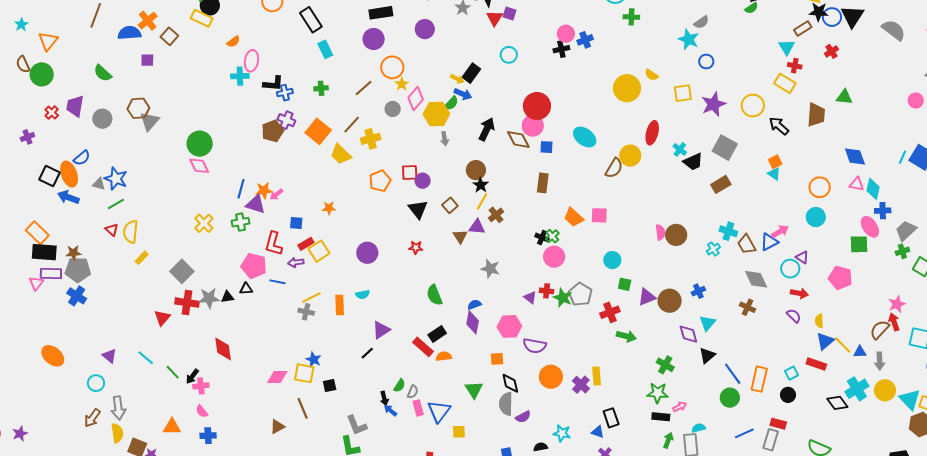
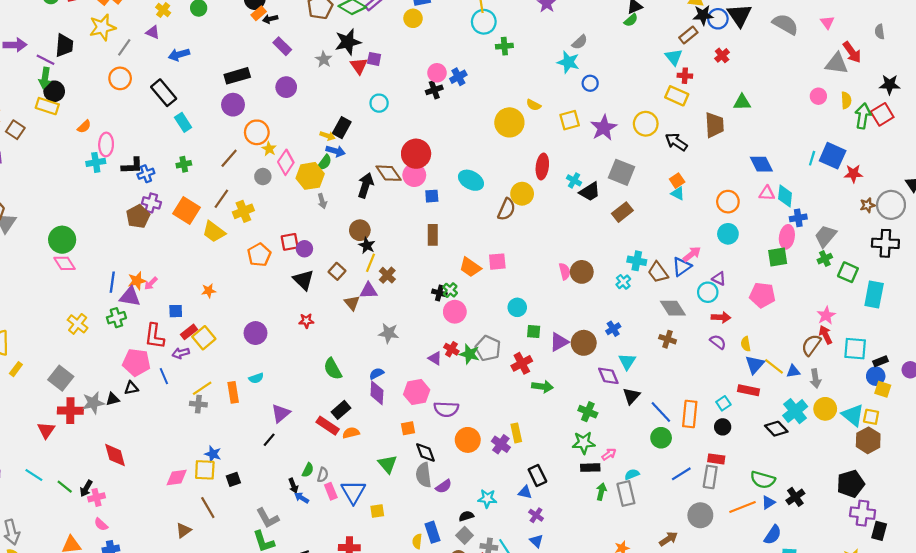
brown diamond: (518, 139) -> (389, 173), moved
pink ellipse: (870, 227) -> (787, 237), turned 50
blue line: (278, 282) -> (164, 376), turned 63
red cross: (547, 291) -> (451, 349), turned 32

